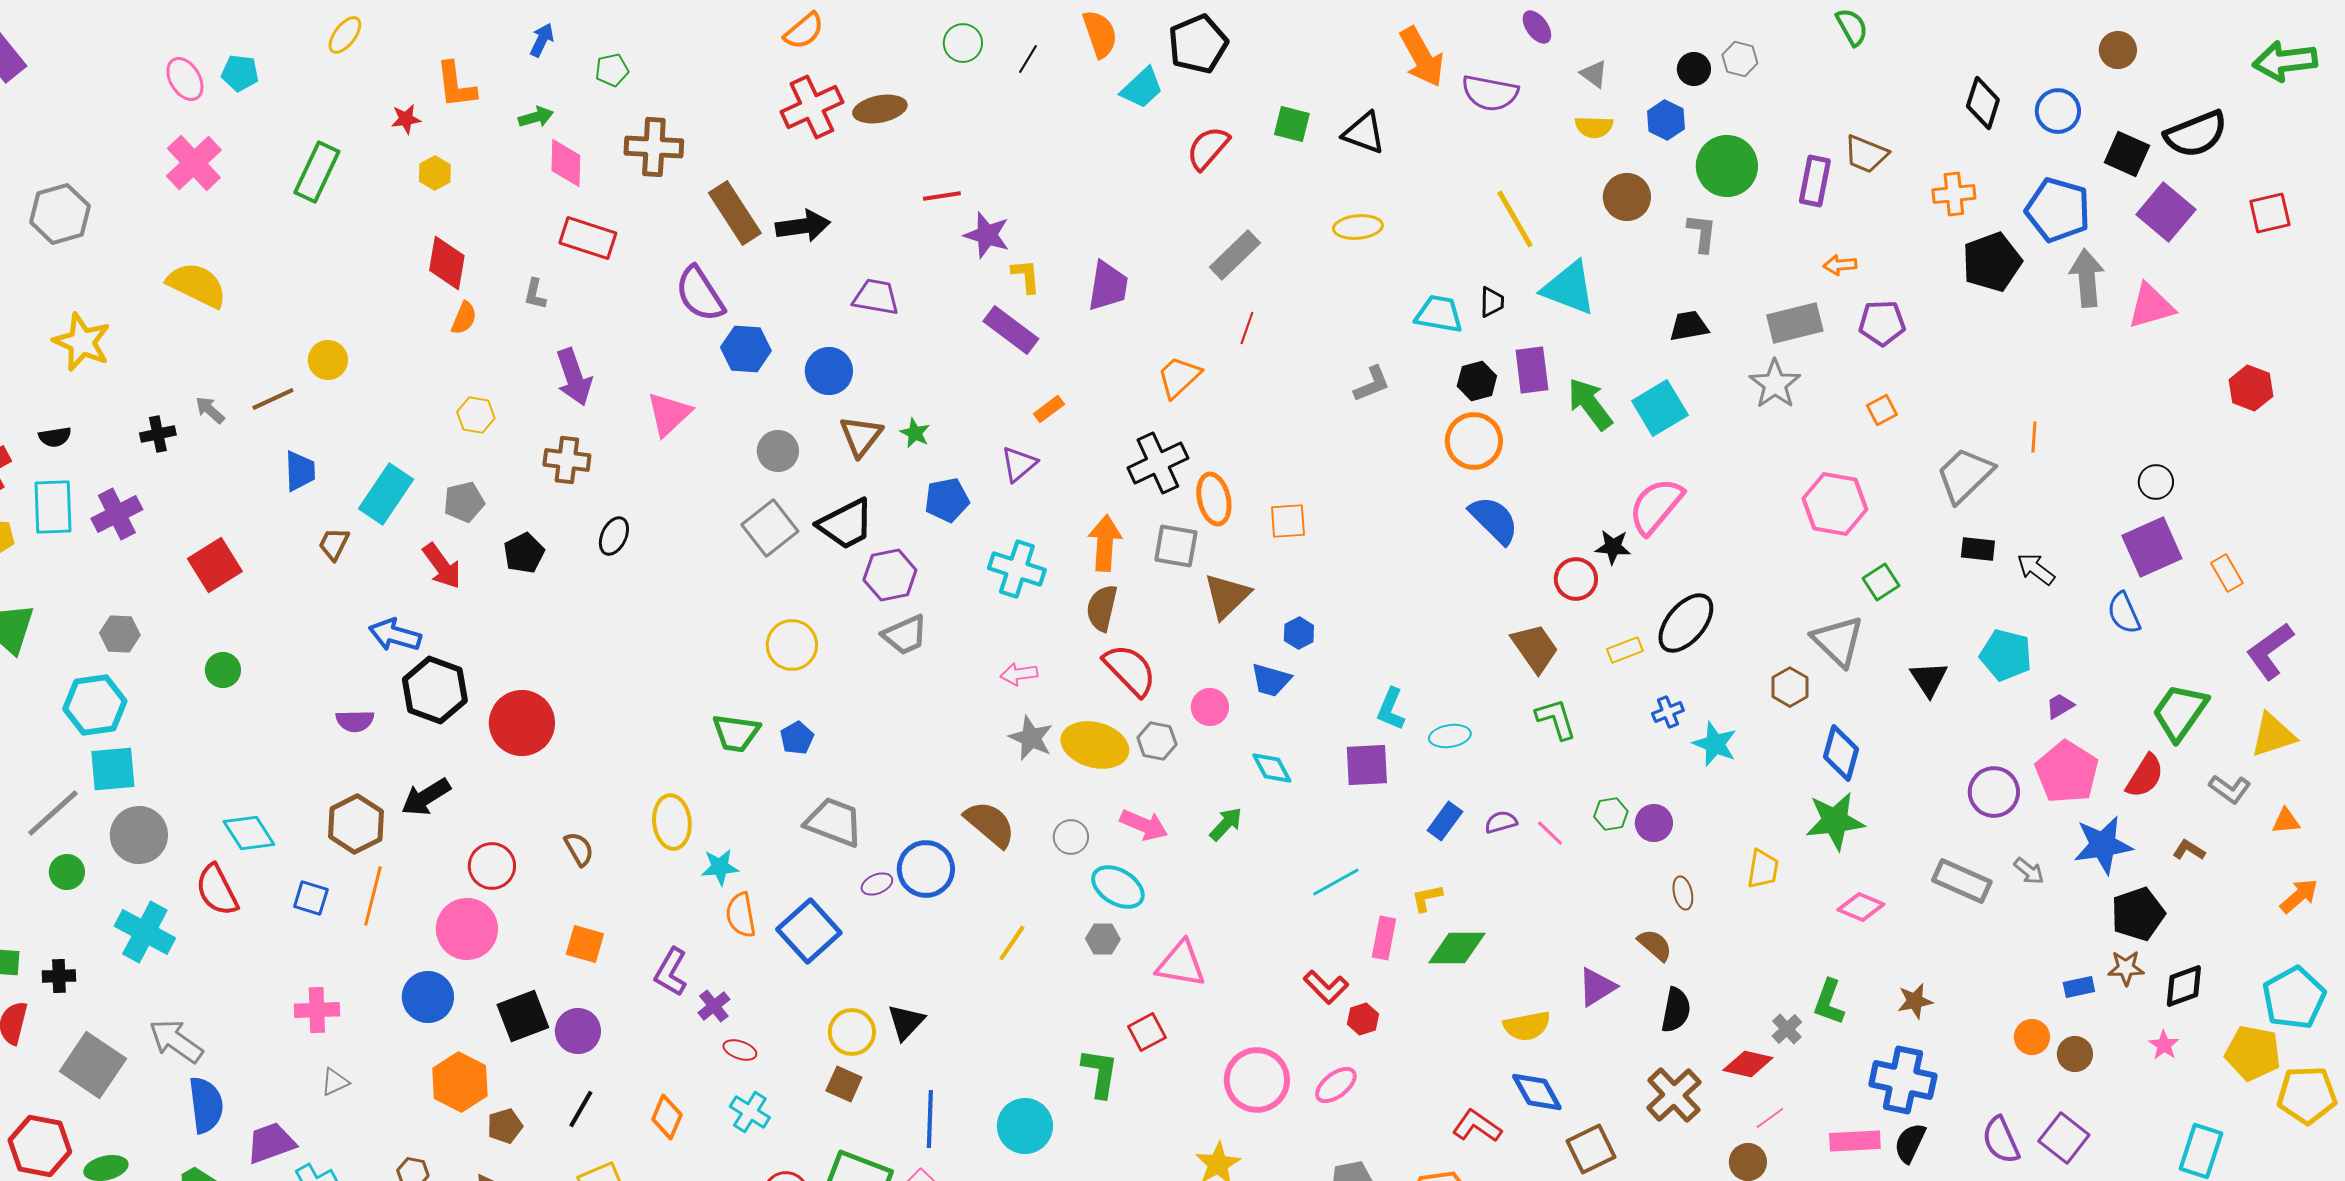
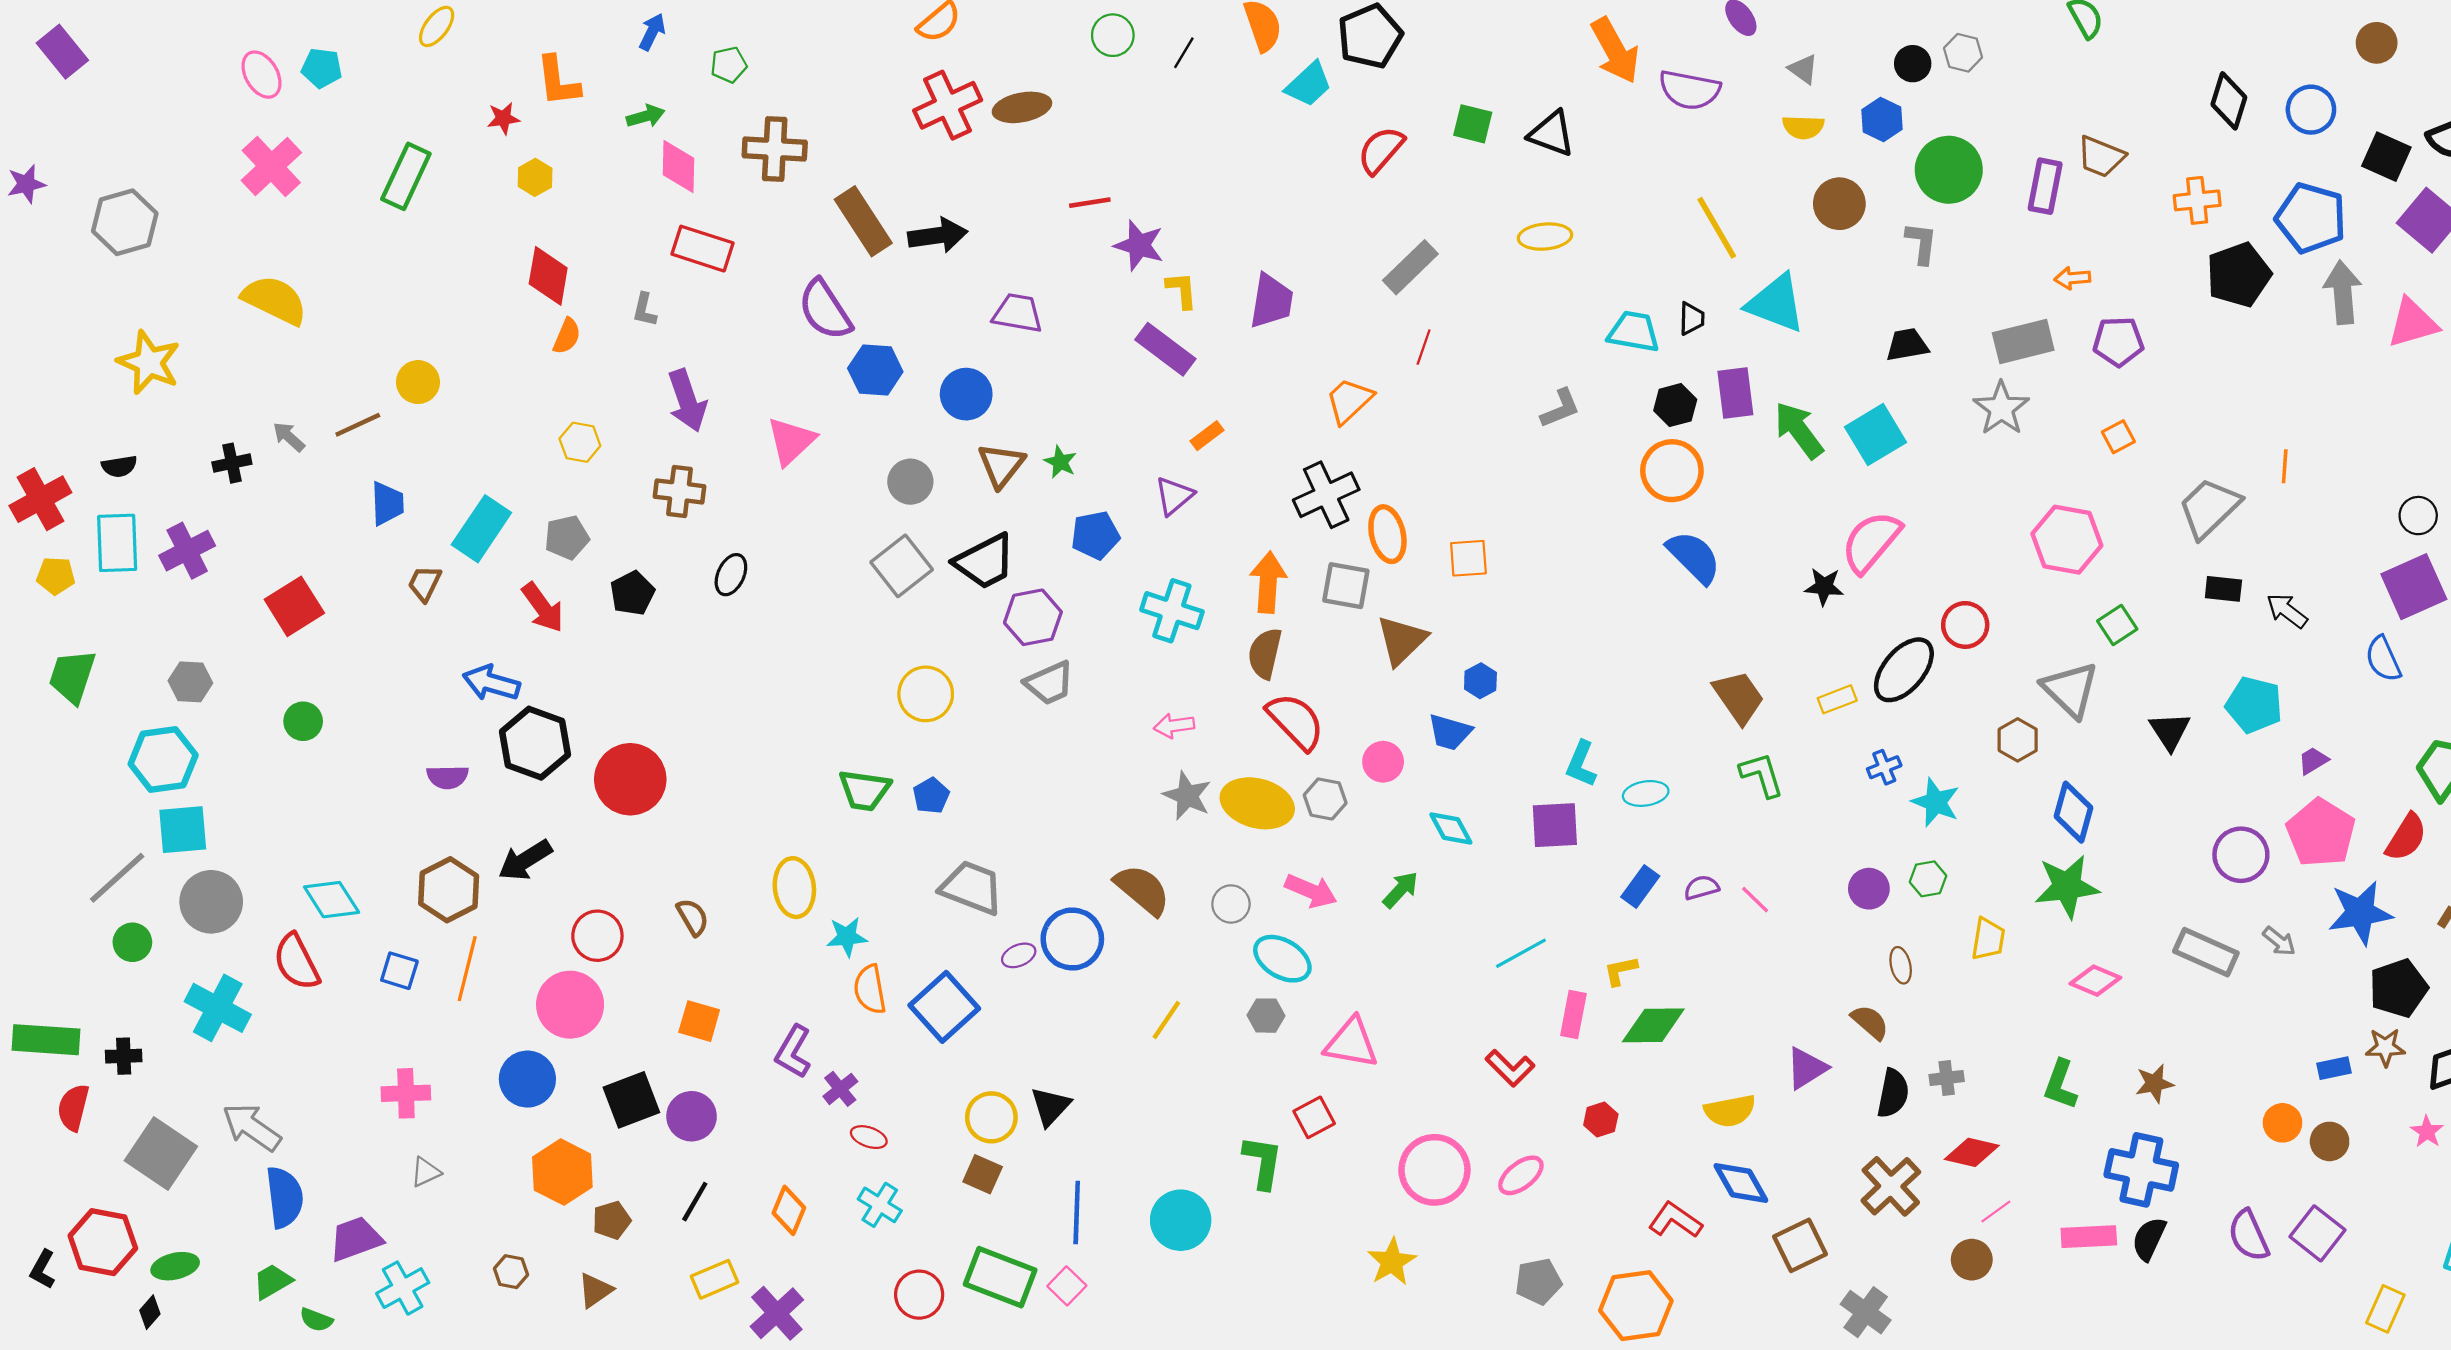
red circle: (1576, 579) -> (1965, 625), moved
green hexagon: (1611, 814) -> (1928, 879), moved
red hexagon: (1363, 1019) -> (1601, 1120), moved
gray cross: (1787, 1029) -> (1947, 1078), moved, turned 36

